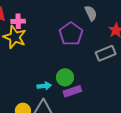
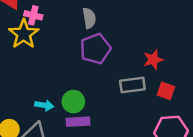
gray semicircle: (91, 13) -> (89, 18), moved

